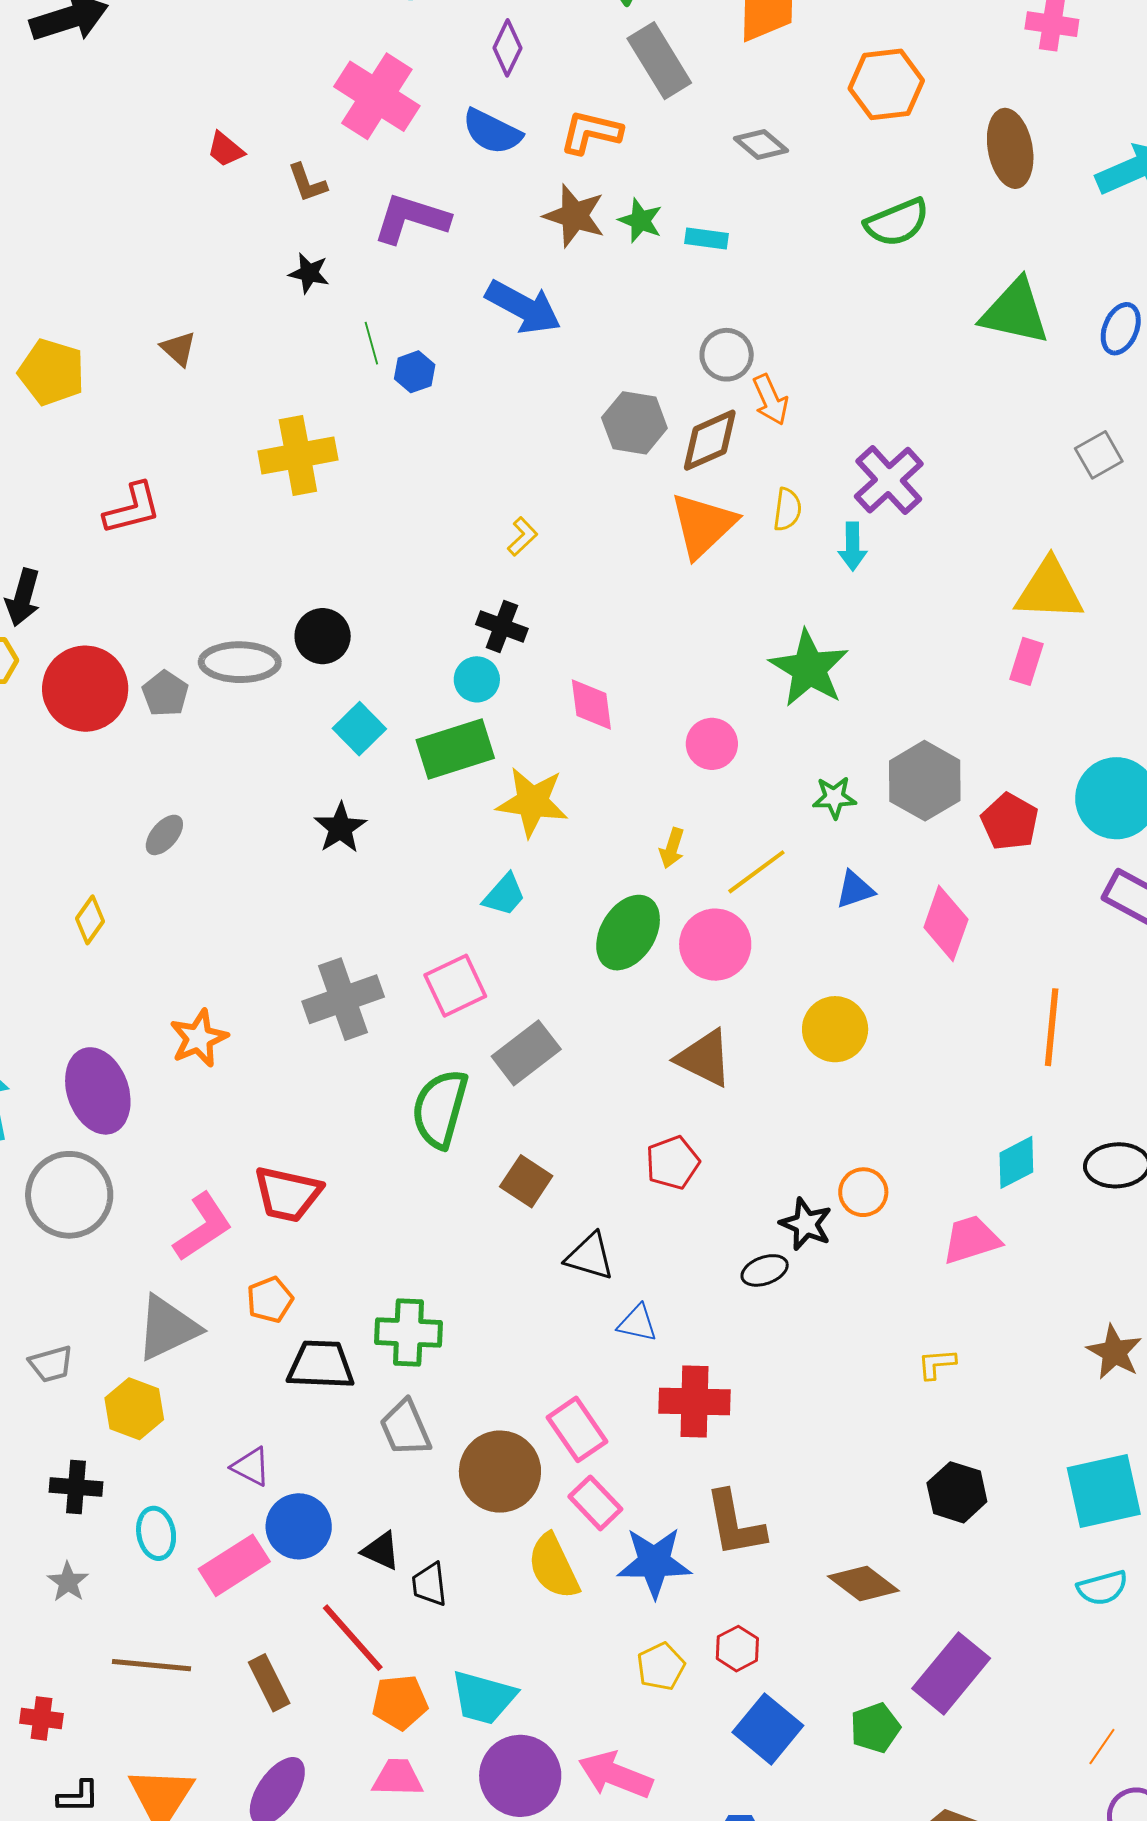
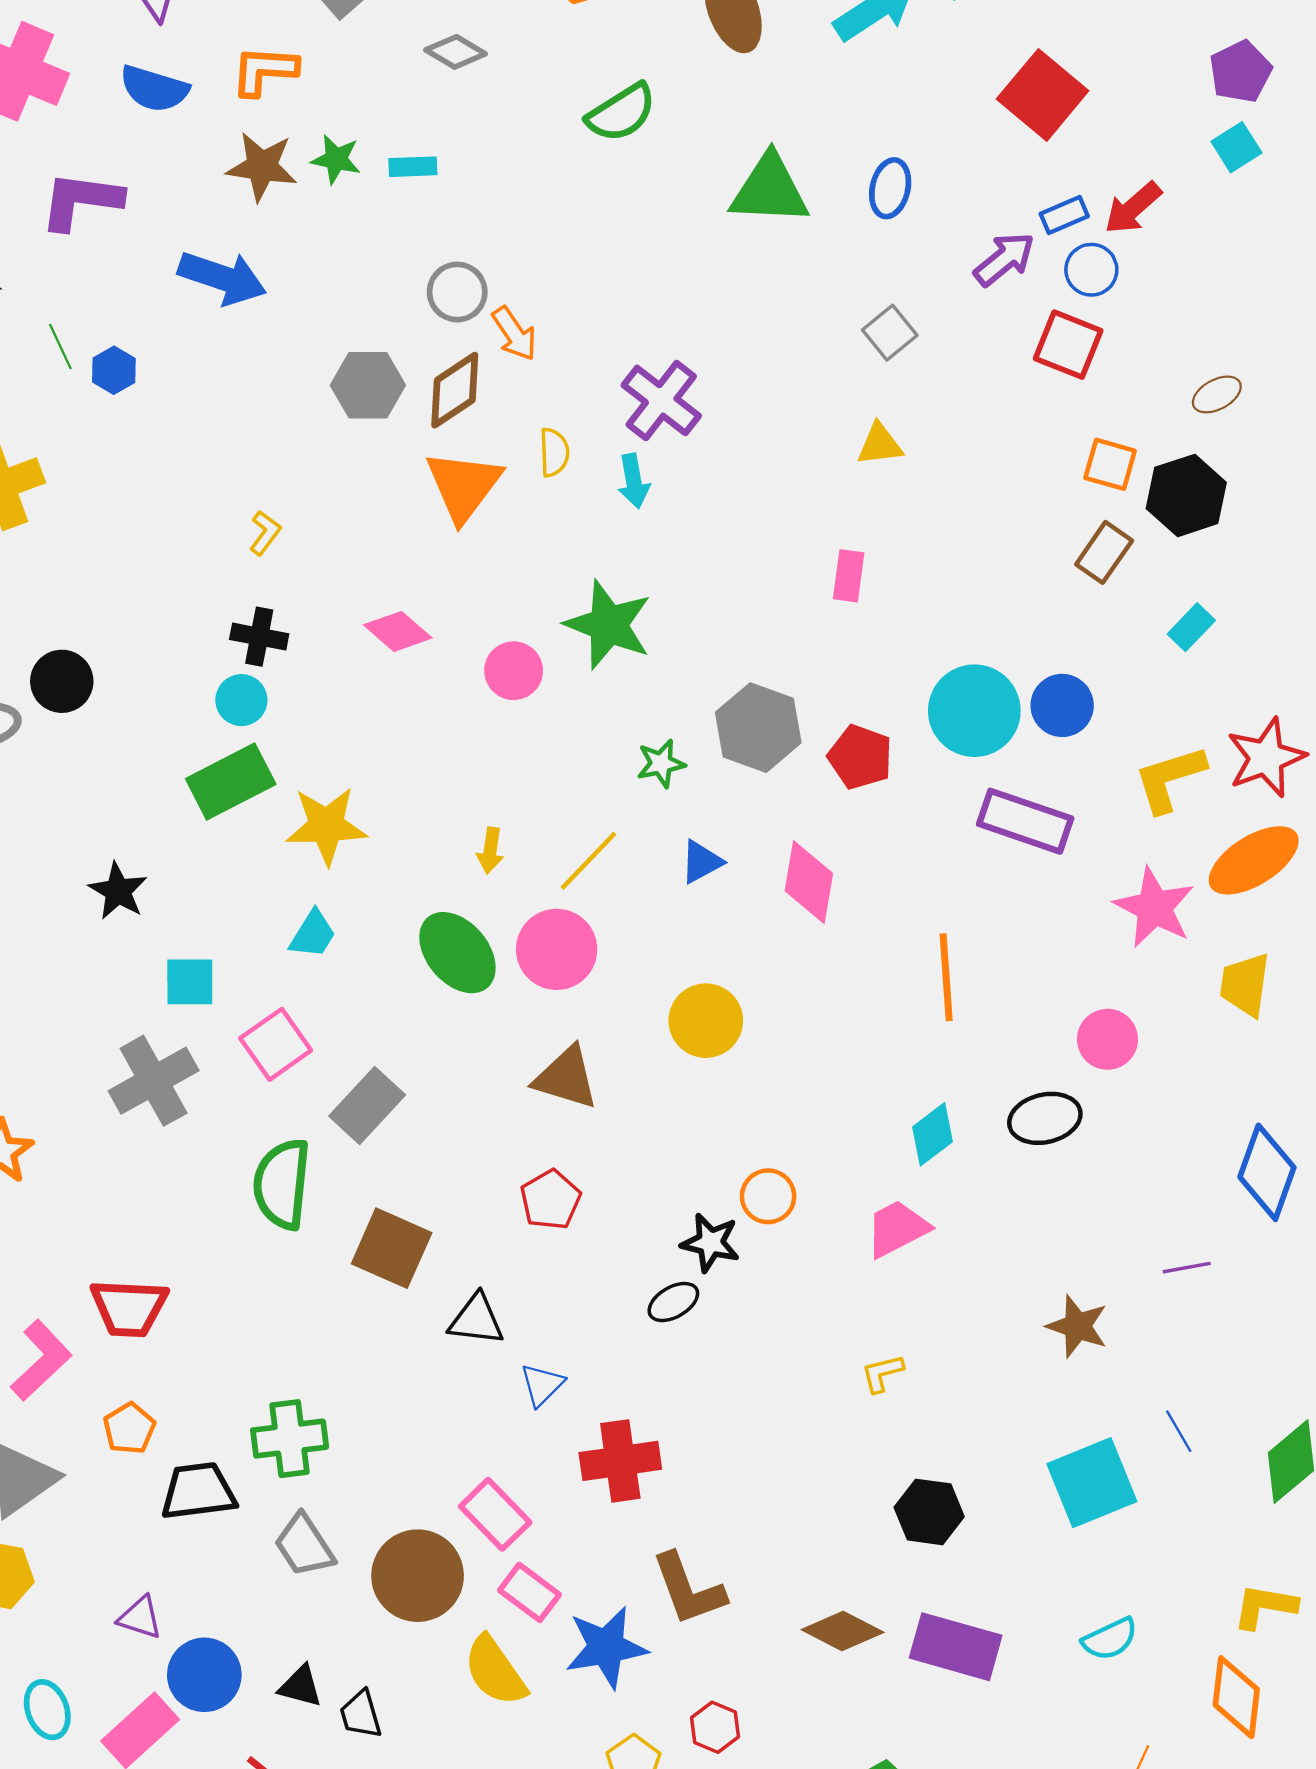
yellow triangle: (1049, 590) -> (880, 444), moved, size x0.6
pink diamond: (591, 705) -> (398, 631), moved, turned -32
cyan square: (359, 729) -> (190, 982), moved, turned -36
pink circle: (712, 744) -> (514, 671), moved
green ellipse: (628, 933) -> (457, 953), turned -62
brown square: (526, 1181) -> (392, 1248), size x1.4
blue triangle: (637, 1323) -> (542, 1385), turned -48
cyan semicircle: (1102, 1588) -> (1110, 1639), moved
purple rectangle: (951, 1673) -> (956, 1647), moved, turned 76

